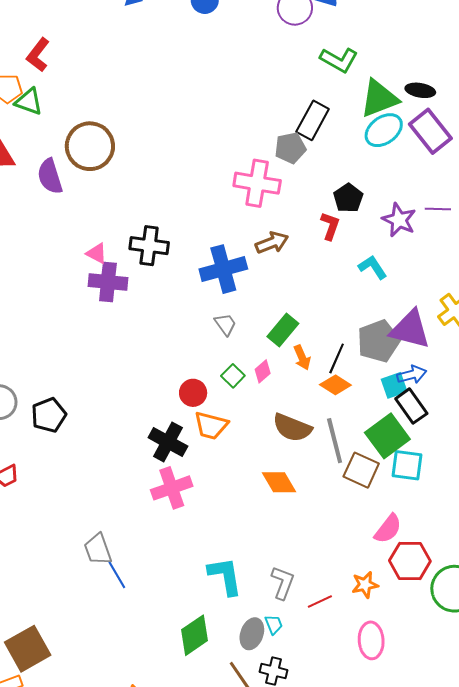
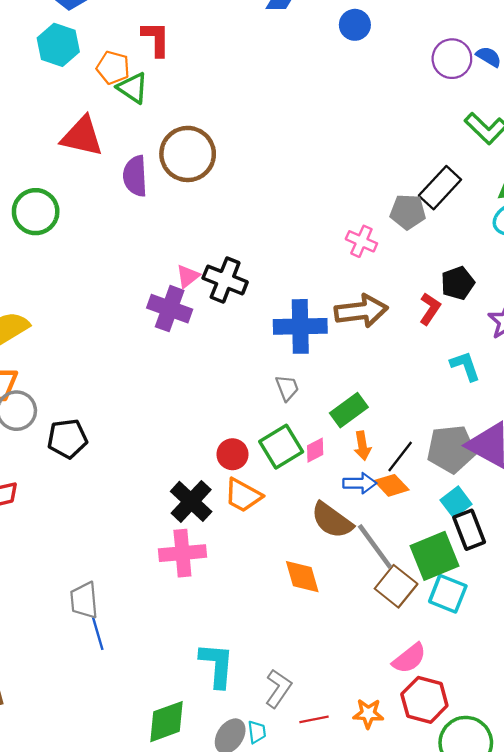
red L-shape: (38, 55) -> (156, 39), turned 128
pink cross: (257, 183) -> (361, 241), size x0.6
brown arrow: (272, 243) -> (361, 311), size x1.4
pink triangle: (97, 253) -> (188, 276), moved, turned 40
blue arrow: (412, 375) -> (360, 483), moved
green square: (233, 376) -> (281, 447), size x1.6
cyan square: (394, 385) -> (456, 502), turned -32
gray line: (335, 441) -> (375, 546), turned -36

